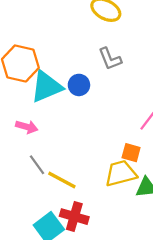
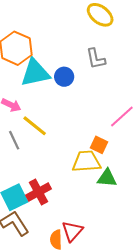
yellow line: (62, 180) -> (35, 126), moved
red cross: (74, 217) -> (39, 192), turned 35

